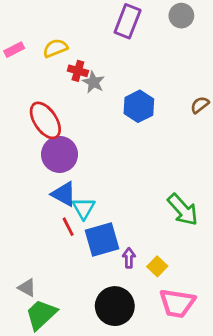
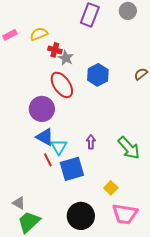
red ellipse: (45, 120) -> (62, 85), moved
purple arrow: (129, 258) -> (91, 142), moved

